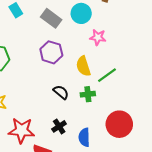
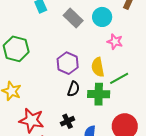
purple hexagon: (51, 52) -> (68, 63), moved
black semicircle: (61, 92) -> (73, 89), turned 63
green cross: (88, 94) -> (99, 94), size x1.5

